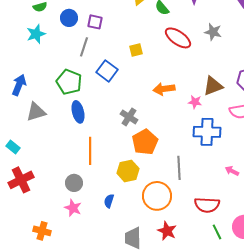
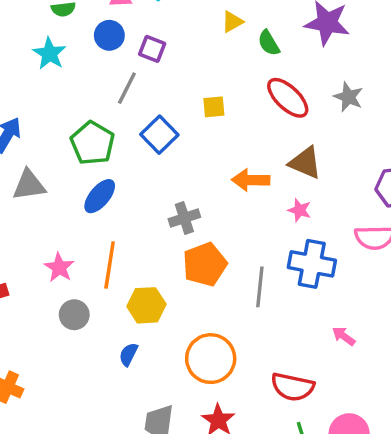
cyan star: (36, 34) -> (49, 54), turned -30
brown triangle: (213, 86) -> (305, 163), moved, turned 35
blue ellipse: (78, 112) -> (100, 196), turned 45
gray cross: (129, 117) -> (184, 218), turned 30
gray line: (179, 168) -> (260, 287), moved
yellow hexagon: (128, 171) -> (146, 305), moved
pink star: (73, 208) -> (59, 267), moved

